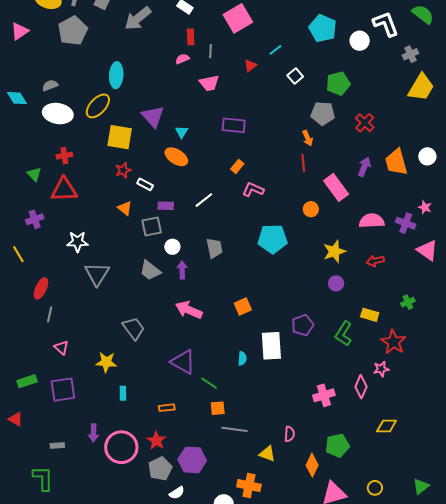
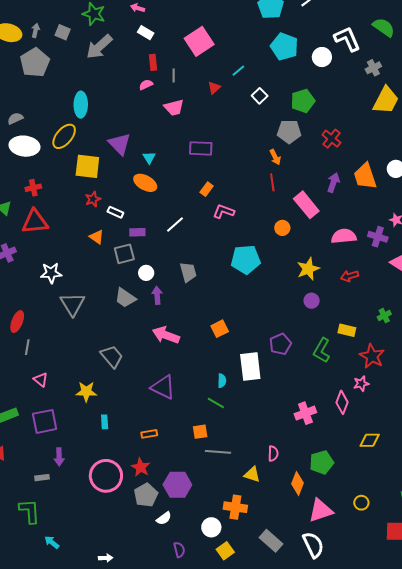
green line: (209, 383) -> (216, 403), moved
purple arrow: (93, 433) -> (59, 457), moved

